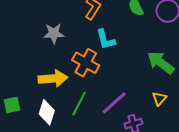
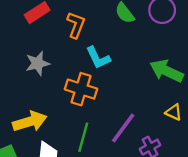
yellow arrow: (53, 79) -> (30, 121), moved
yellow triangle: (159, 99) -> (174, 112), turned -35

